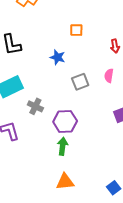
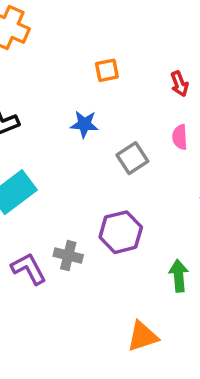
gray cross: (35, 106) -> (68, 256), moved
green arrow: (63, 146) -> (179, 276), moved

